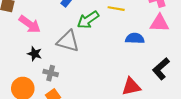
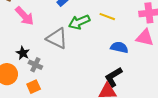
black star: (35, 54) -> (23, 53), moved
black L-shape: (161, 69) -> (113, 77), moved

